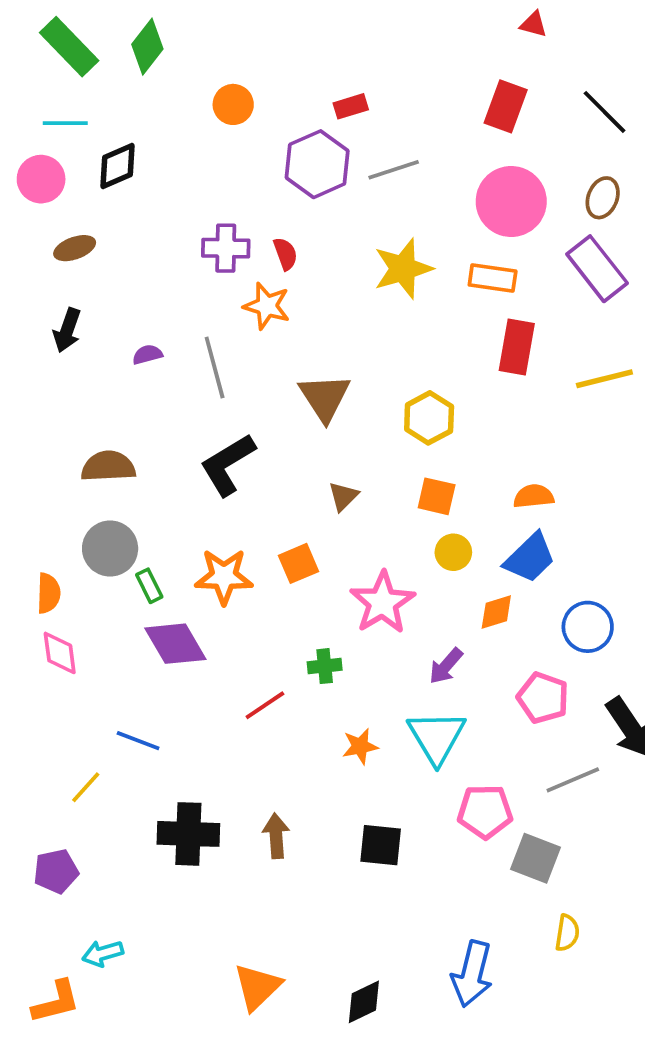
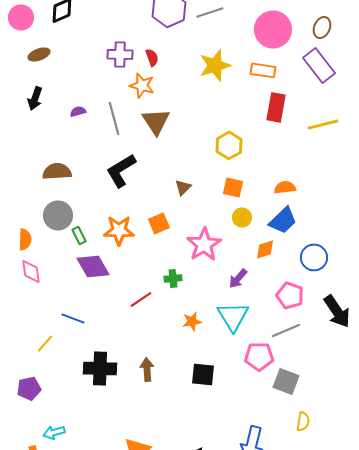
brown triangle: (325, 397) -> (156, 121), moved
gray line: (573, 780) -> (286, 330), moved

